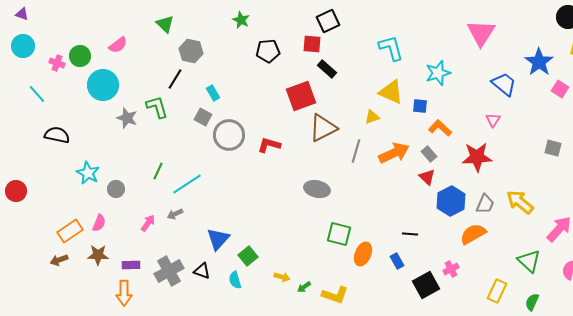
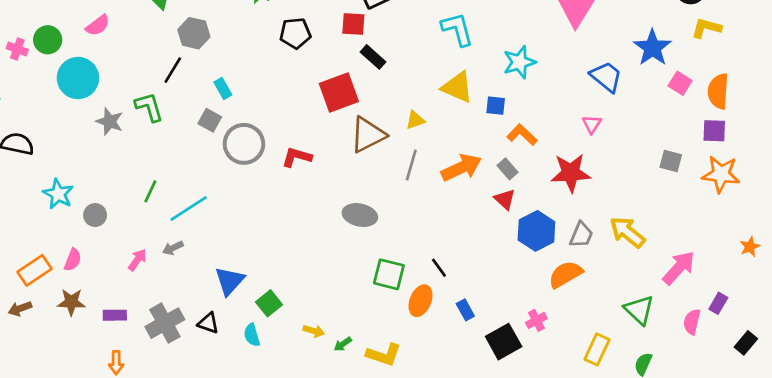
yellow triangle: (372, 117) -> (415, 120), moved
black line: (410, 234) -> (439, 268), moved, turned 49
orange arrow: (124, 293) -> (116, 363), moved, size x0.7

